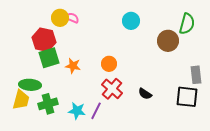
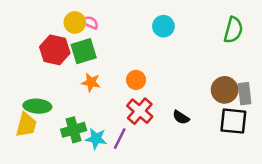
brown circle: (168, 41) -> (225, 90), moved
green square: (49, 58) -> (84, 51), moved
green cross: (48, 104) -> (74, 130), moved

